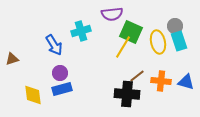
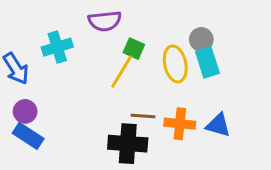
green square: (131, 32) -> (134, 49), size x0.6
brown line: (137, 76) -> (143, 116), turned 42
blue rectangle: (62, 89) -> (28, 136), turned 48

